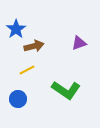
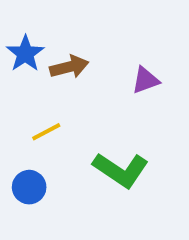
brown arrow: (34, 46) -> (69, 67), moved

